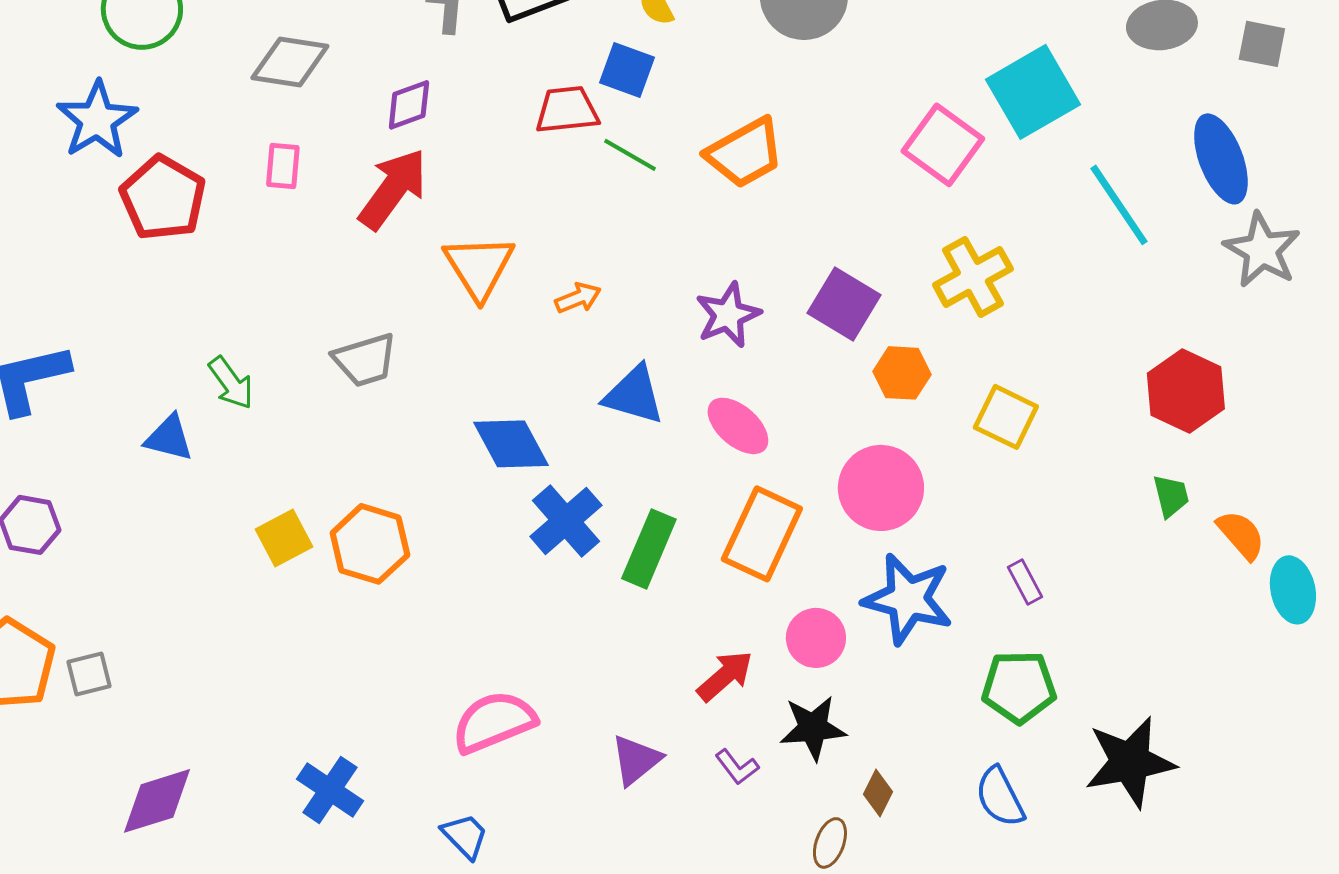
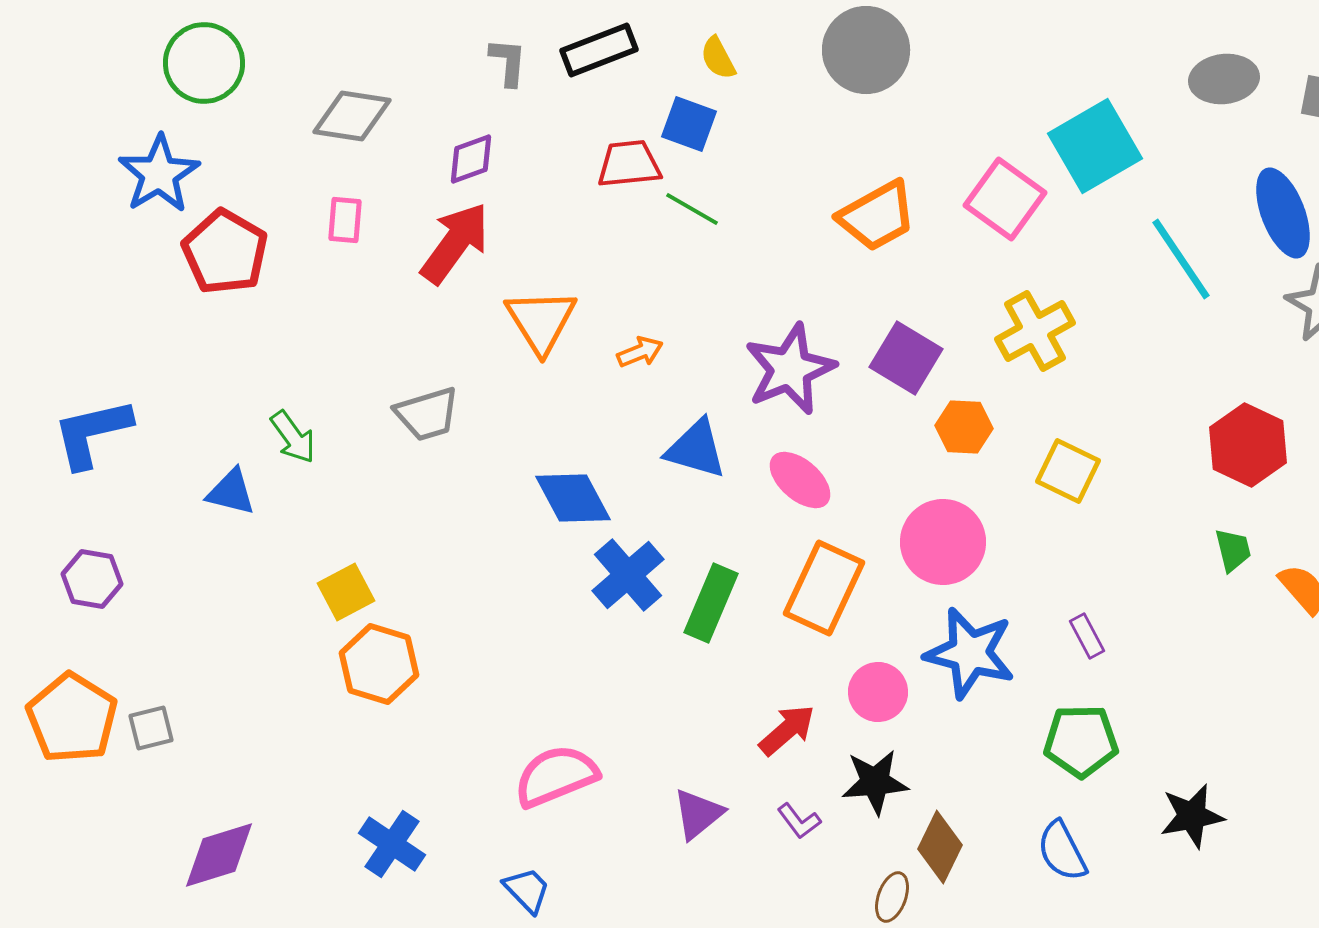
orange trapezoid: (745, 153) -> (877, 216), moved
purple star: (728, 315) -> (790, 369), size x1.4
orange hexagon: (370, 544) -> (379, 664), moved
black star: (1130, 762) -> (1192, 816), size x0.7
brown diamond: (878, 793) -> (940, 847), size x1.5

